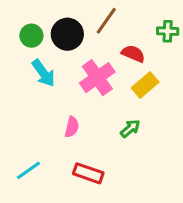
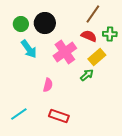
brown line: (106, 21) -> (93, 14), moved
green cross: (168, 31) -> (110, 34), moved
green arrow: (130, 128) -> (87, 75), moved

